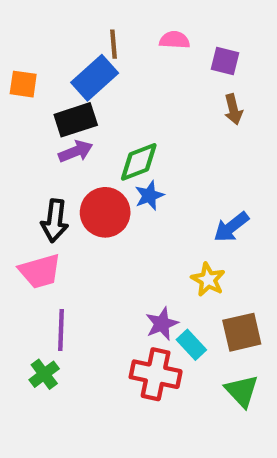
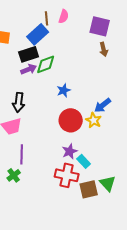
pink semicircle: (174, 40) -> (64, 16), moved, turned 104
purple square: (225, 61) -> (100, 26), size x1.5
green diamond: (139, 162) -> (46, 64), moved
red circle: (105, 212) -> (71, 120), moved
yellow star: (208, 280) -> (94, 120), moved
brown square: (242, 332) -> (89, 189), moved

